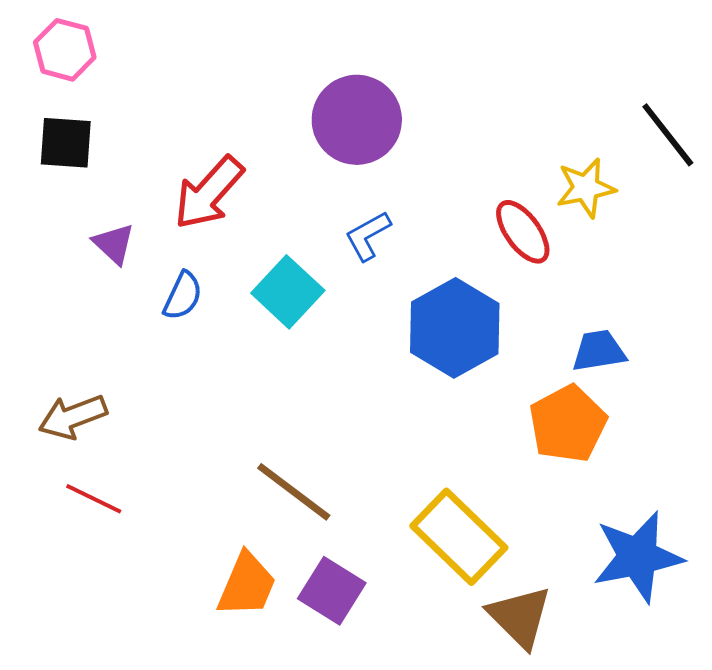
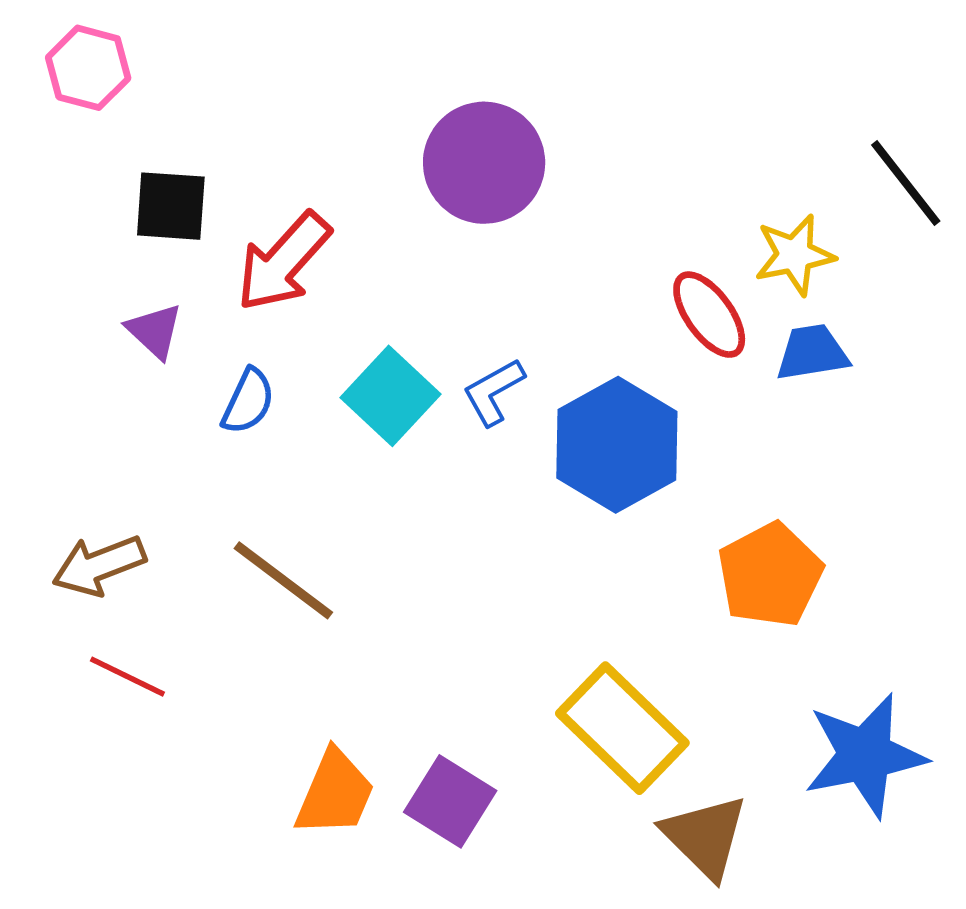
black square: (66, 143) -> (171, 206), moved
blue L-shape: (368, 236) -> (494, 392), moved
blue trapezoid: (599, 351) -> (812, 353), moved
brown line: (294, 492) -> (283, 580), moved

